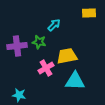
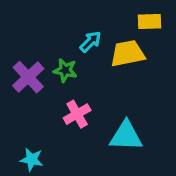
purple cross: (17, 46) -> (28, 77), turned -36
yellow trapezoid: (67, 56) -> (128, 53), moved

